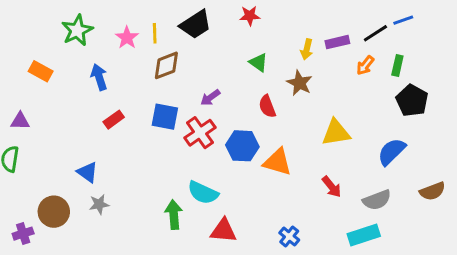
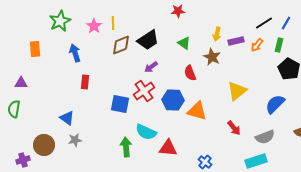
blue line: (403, 20) -> (286, 23), moved, turned -40
black trapezoid: (196, 24) -> (148, 40), moved
purple rectangle: (337, 42) -> (236, 41), moved
orange rectangle: (41, 71) -> (35, 49), turned 56
blue square: (165, 117) -> (120, 104), moved
red rectangle: (114, 120) -> (85, 82), turned -48
yellow triangle: (336, 133) -> (237, 91), turned -30
red triangle: (223, 231) -> (168, 148), moved

